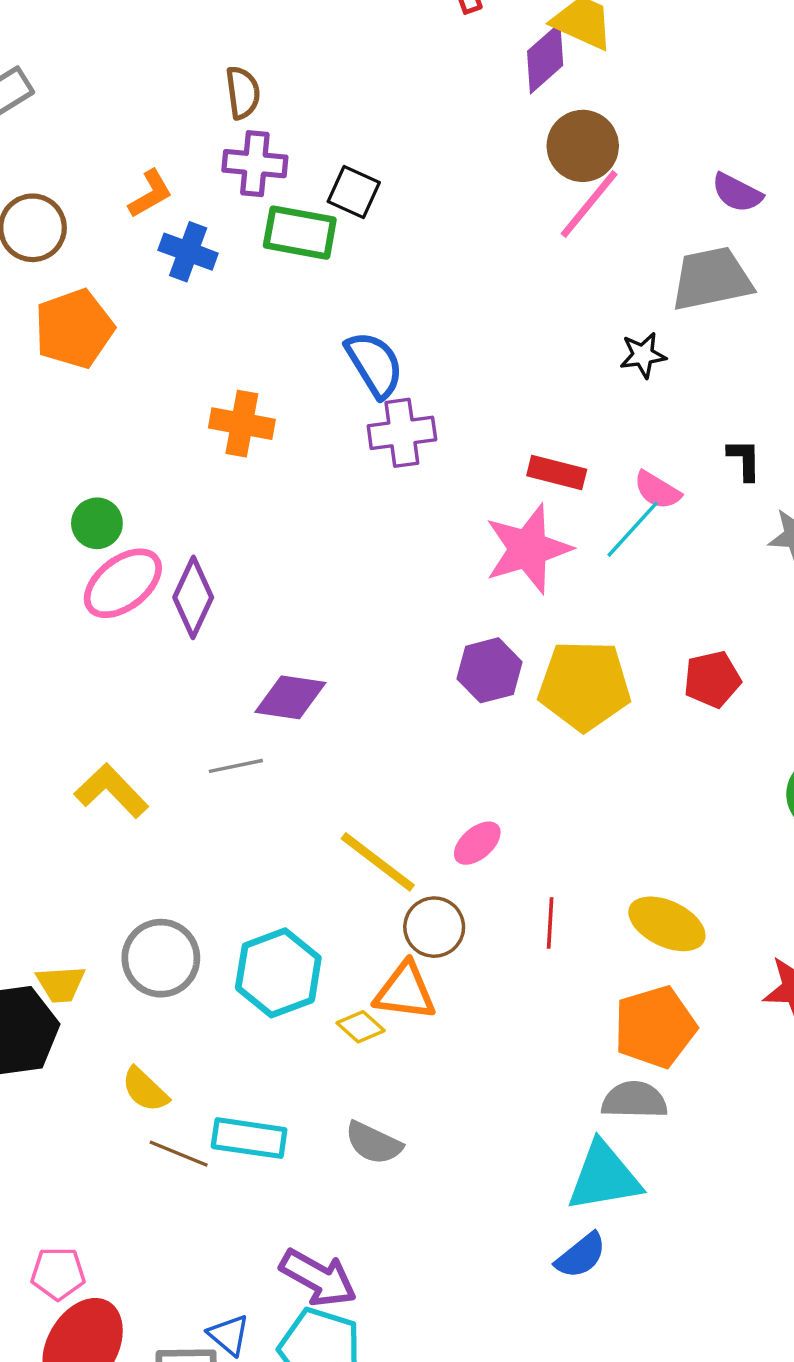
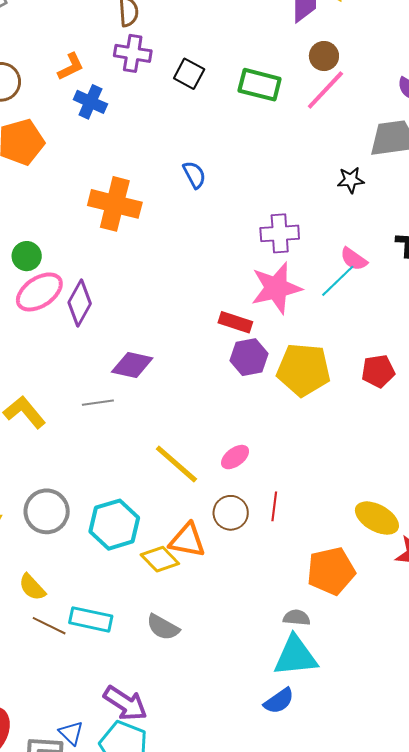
brown circle: (583, 146) -> (324, 56), size x0.7
green rectangle: (300, 233) -> (260, 85), moved
blue semicircle: (375, 364) -> (194, 175), size x0.7
orange cross: (242, 424) -> (115, 204), size x1.4
purple cross: (402, 433) -> (280, 233), moved
red rectangle: (557, 473) -> (235, 322), moved
yellow ellipse: (667, 924) -> (377, 518), moved
brown circle: (434, 927) -> (231, 513), moved
yellow diamond: (361, 1027) -> (160, 559), size x1.4
gray semicircle: (634, 1100) -> (297, 618), moved, size x0.7

